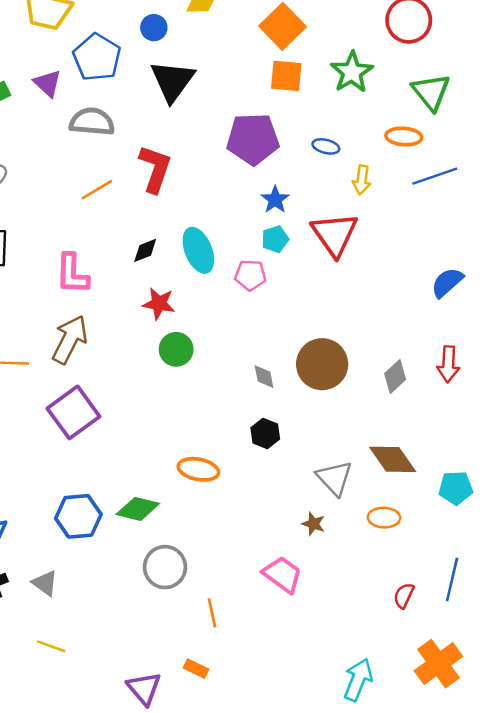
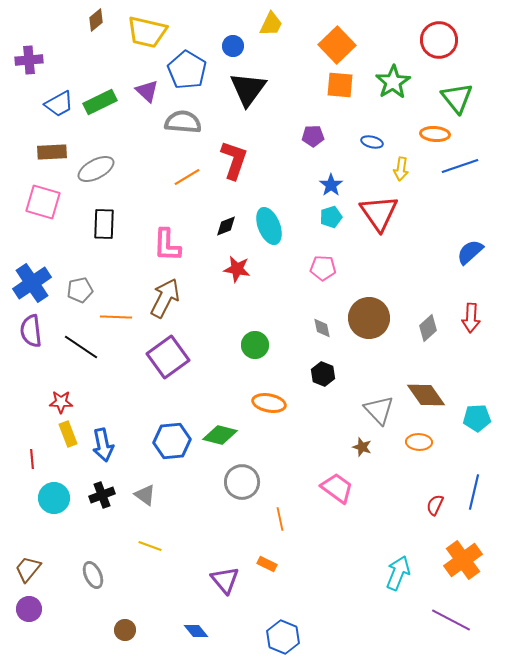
purple pentagon: (253, 139) -> (313, 136), size x0.5
pink pentagon: (250, 275) -> (323, 268), moved
green circle: (176, 349) -> (255, 345), moved

